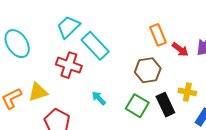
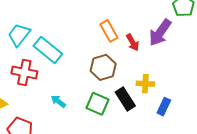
red arrow: (180, 49) -> (133, 42), turned 30

